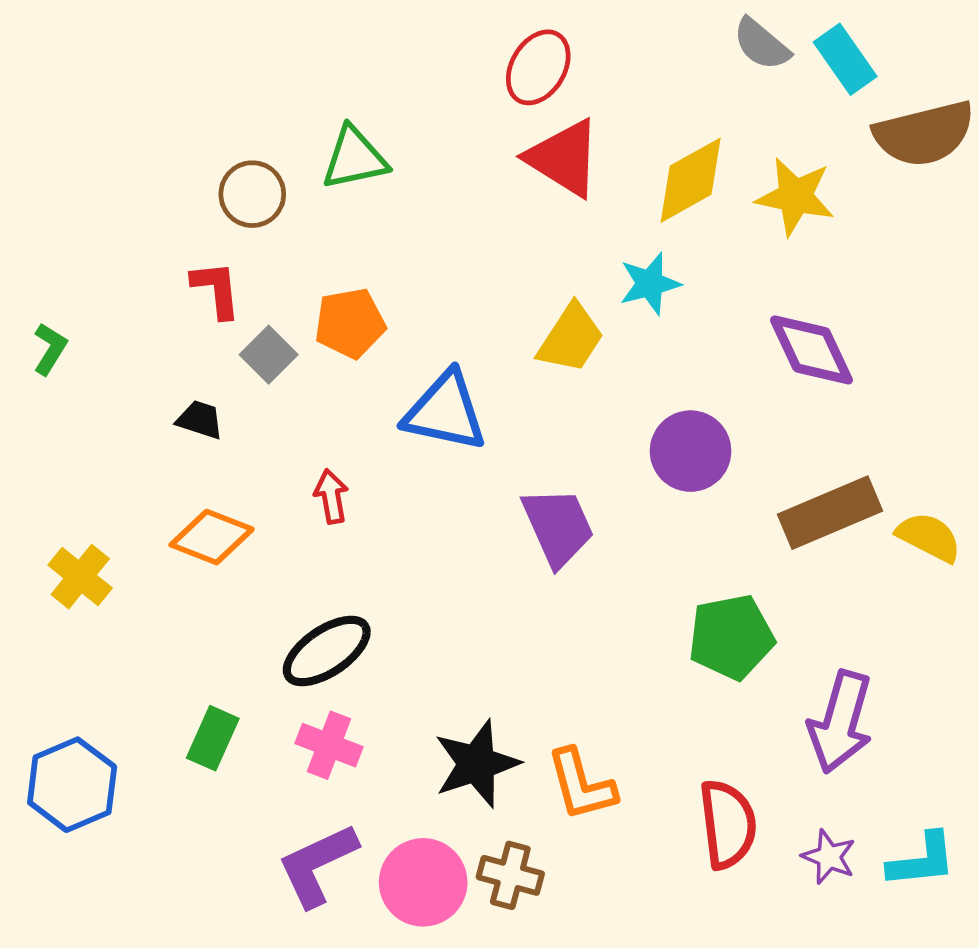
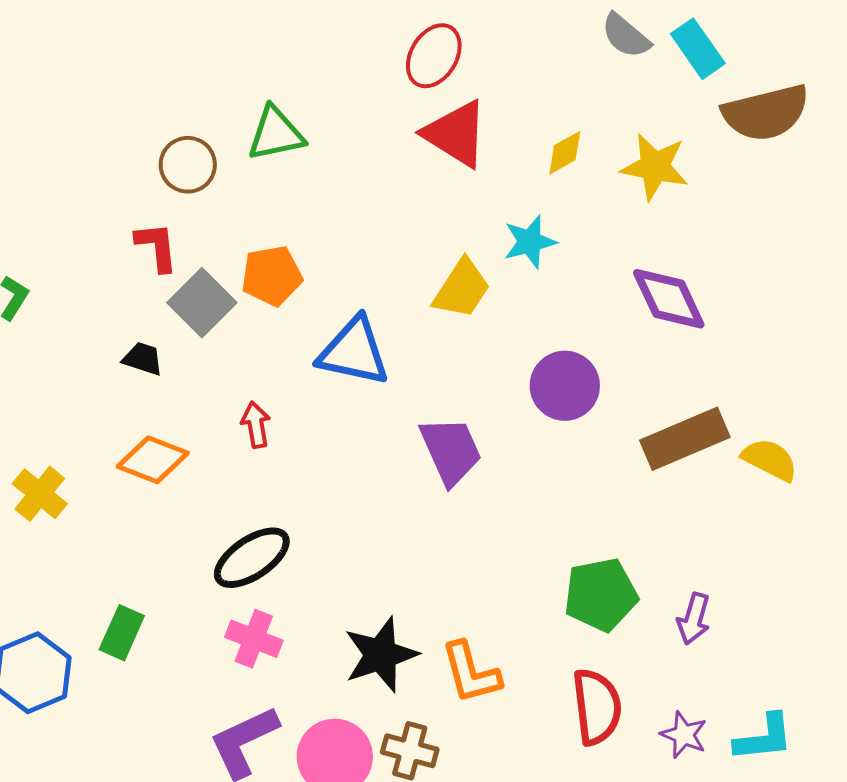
yellow diamond: (691, 180) -> (565, 153), size x0.6
gray square: (269, 355) -> (202, 303), size x1.4
green pentagon: (731, 637) -> (601, 595), moved
purple arrow: (840, 722) -> (694, 619), size x0.6
green rectangle: (213, 738) -> (122, 633), moved

